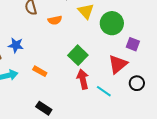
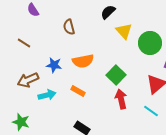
orange semicircle: (55, 20) -> (83, 61), moved, size x1.5
cyan line: (104, 91) -> (151, 111), moved

